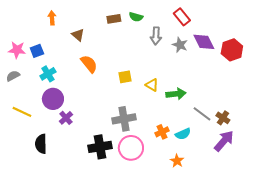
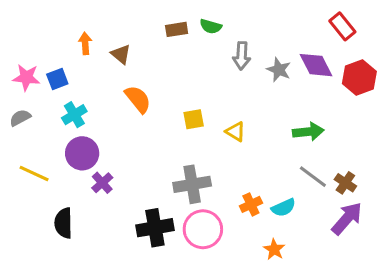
red rectangle: (182, 17) -> (342, 26), moved
orange arrow: (52, 18) -> (85, 43), moved
green arrow: (176, 94) -> (308, 132), moved

